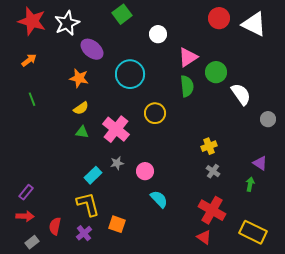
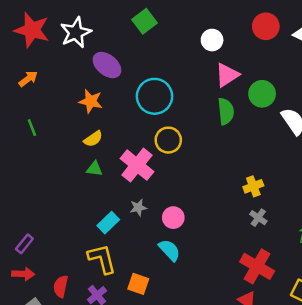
white circle: (158, 34) -> (212, 40), moved
yellow circle: (155, 113) -> (168, 140), moved
cyan semicircle: (159, 199) -> (170, 250), moved

